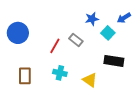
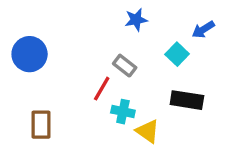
blue star: (92, 19) -> (136, 20), moved
red line: (55, 46) -> (102, 89), moved
cyan cross: (60, 73) -> (123, 112), moved

